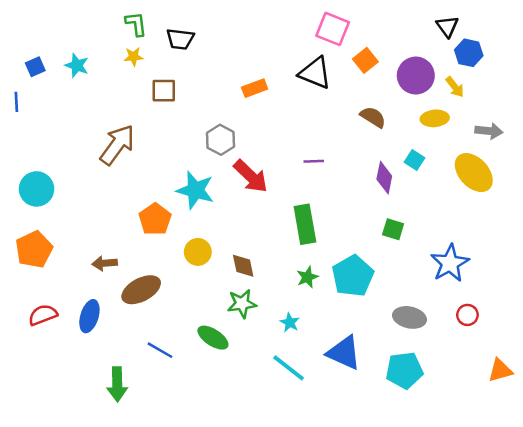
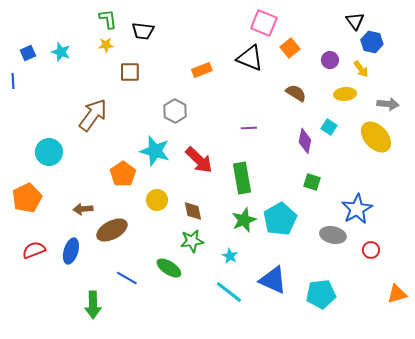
purple circle: (416, 76) -> (330, 60), size x0.6
red arrow: (251, 176) -> (199, 160), moved
cyan circle: (37, 189) -> (49, 152), moved
green star: (307, 277) -> (244, 220), size x1.4
gray ellipse: (409, 317) -> (333, 235), moved

